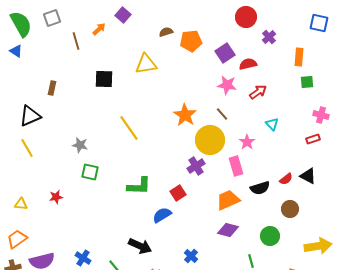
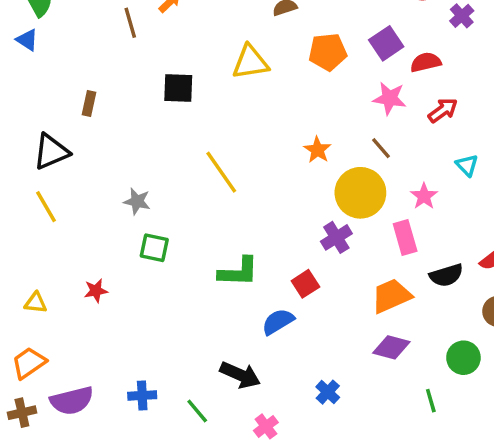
orange pentagon: (191, 41) -> (328, 52), moved
orange star: (185, 115) -> (317, 150), size x0.7
blue cross: (83, 258) -> (142, 395), turned -35

